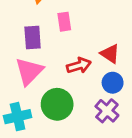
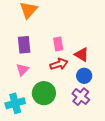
pink rectangle: (64, 22) -> (58, 44), moved
pink triangle: (29, 71) -> (22, 70), size x0.6

